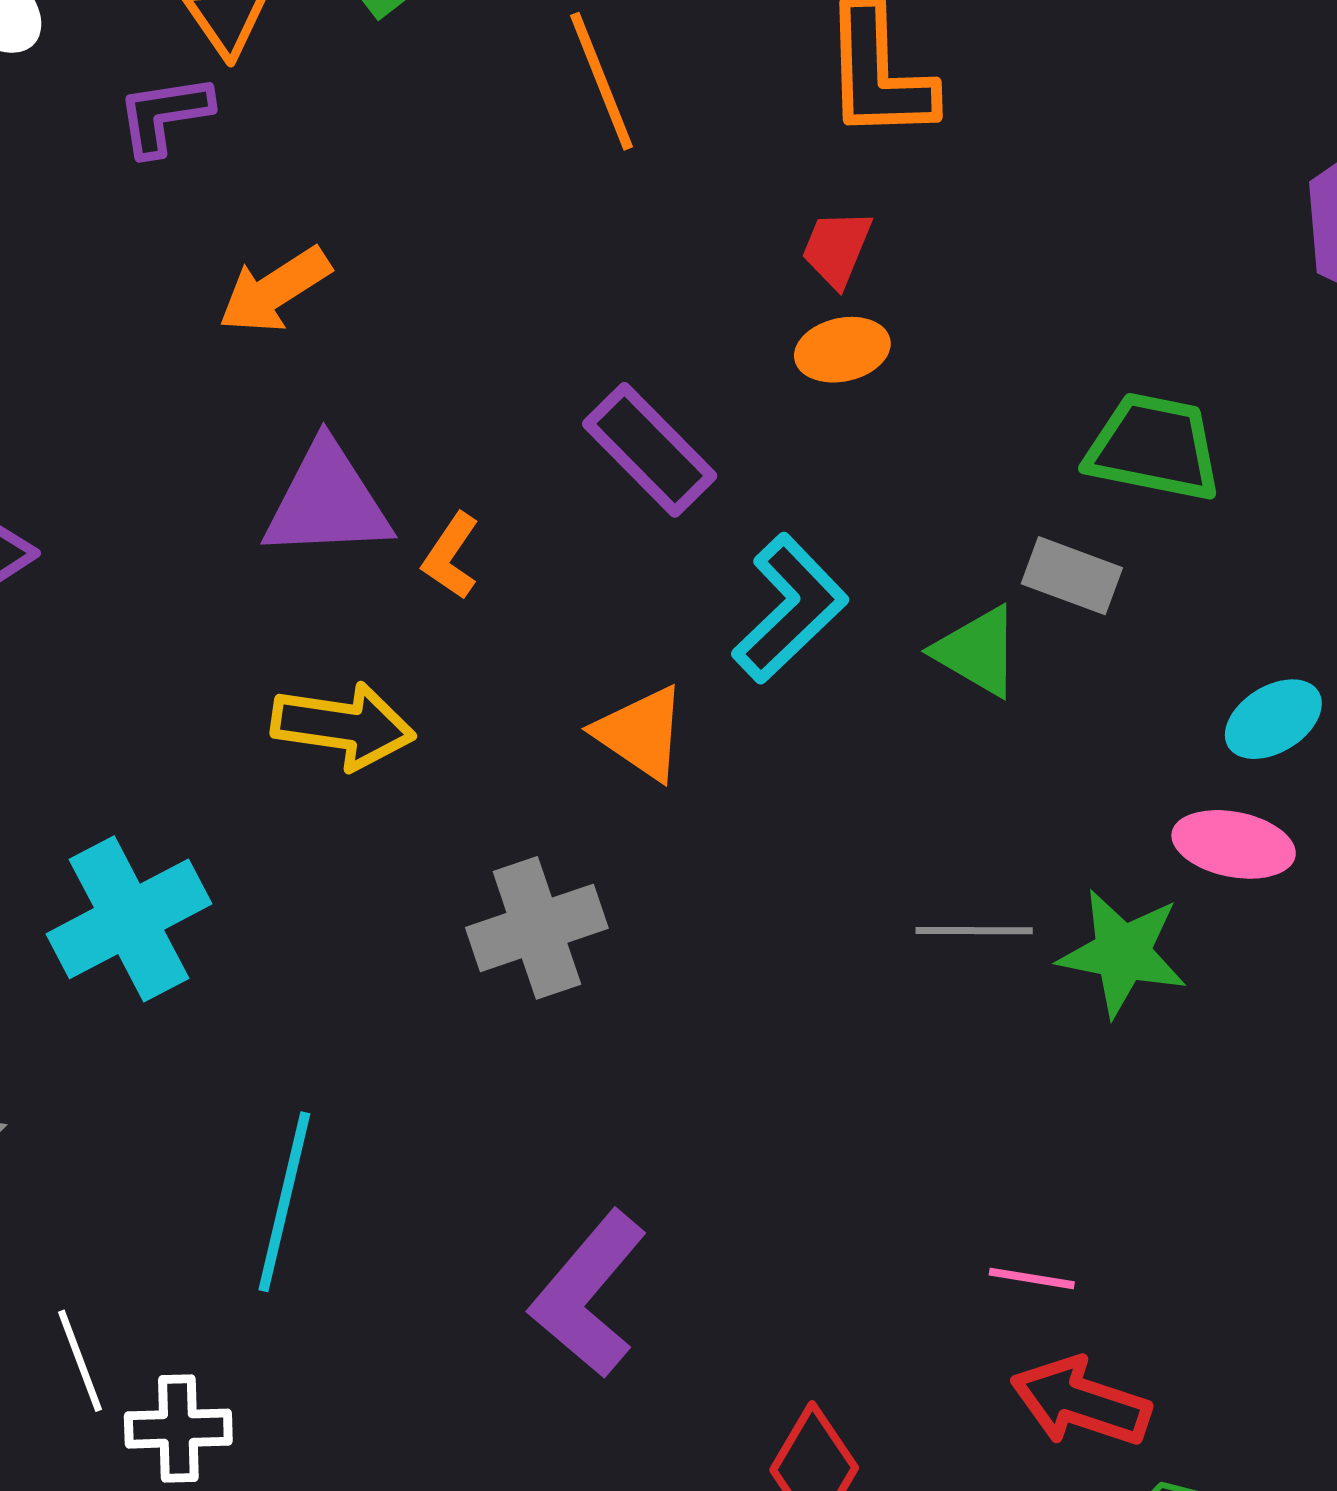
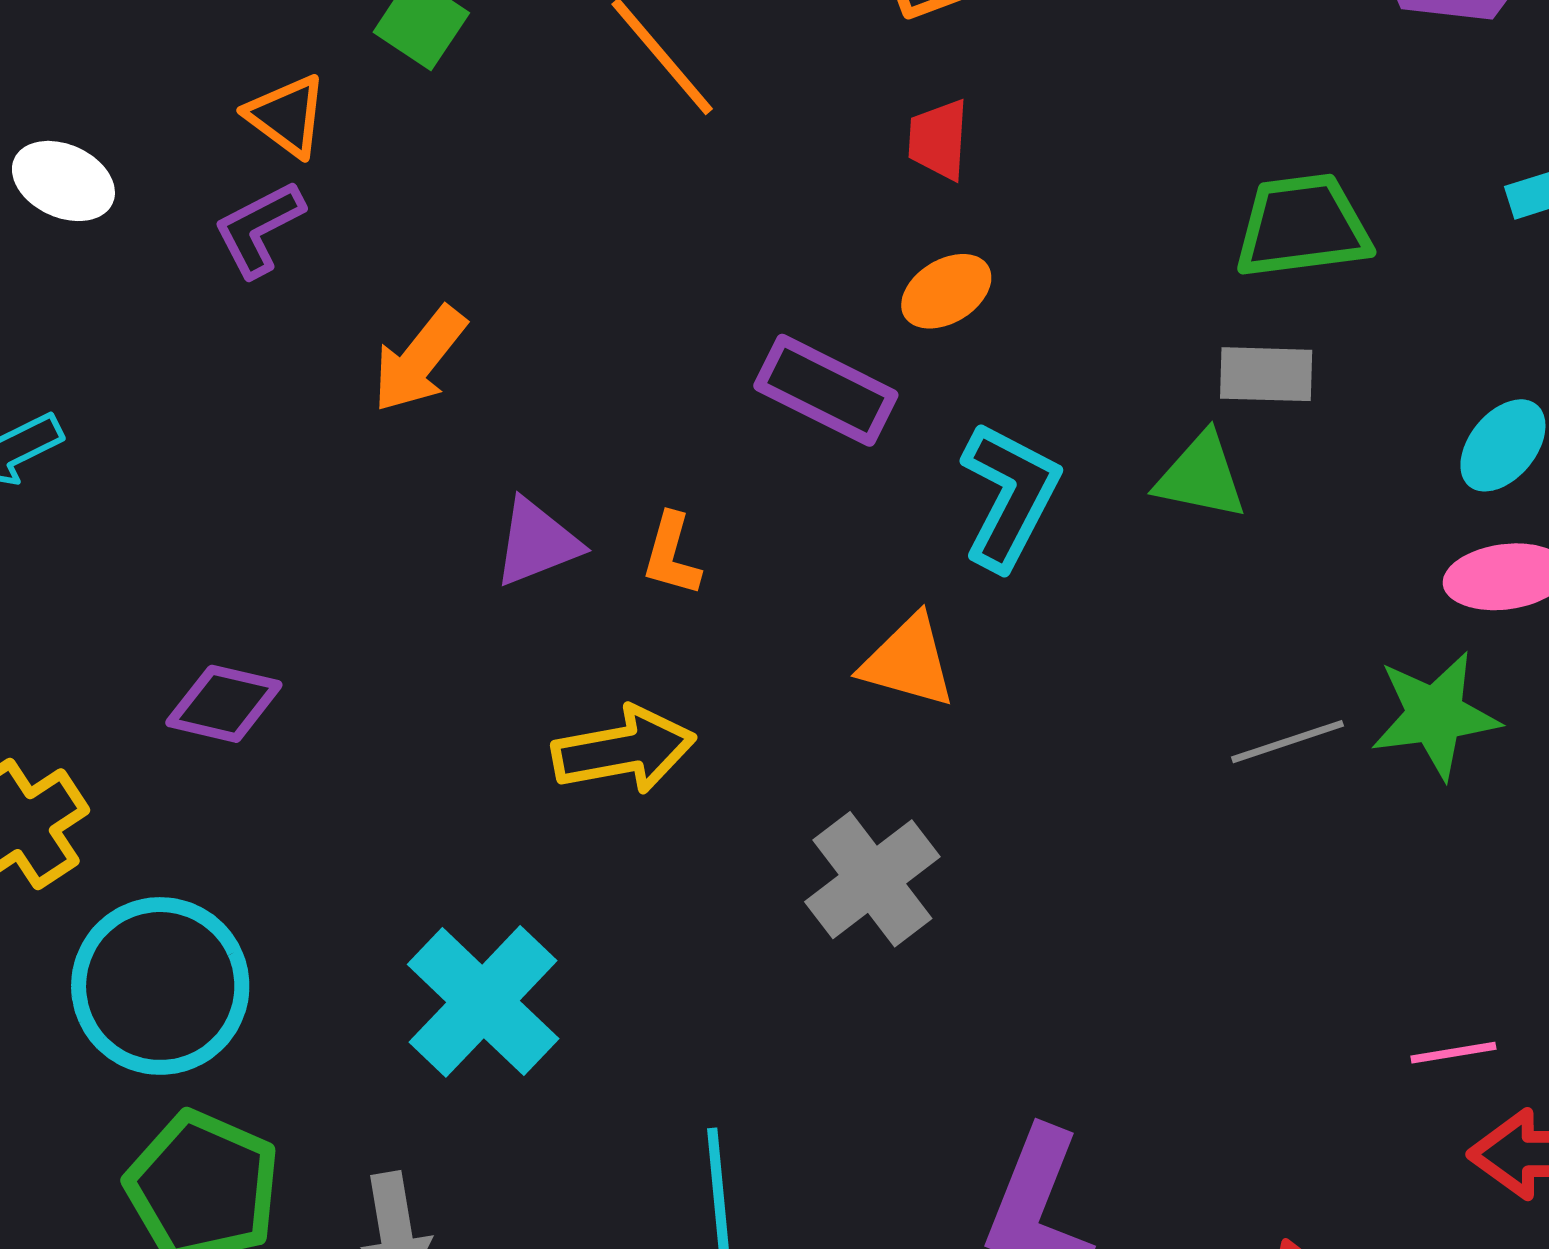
orange ellipse: (842, 350) -> (946, 291), moved
purple triangle: (327, 501) -> (537, 543), size x0.7

